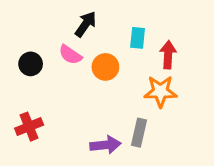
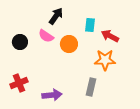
red arrow: (168, 55) -> (110, 36), turned -66
purple arrow: (105, 145) -> (52, 95), moved

